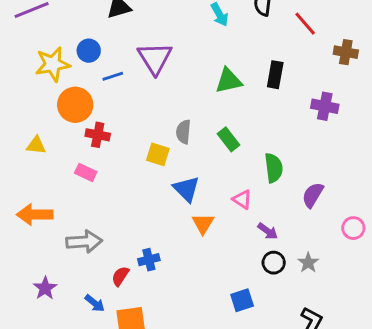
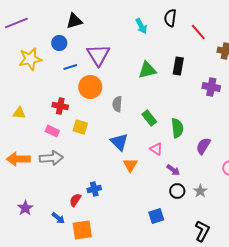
blue circle: (89, 51) -> (59, 43), moved
orange circle: (75, 105) -> (90, 87), moved
green rectangle: (229, 139) -> (149, 118), moved
yellow square: (158, 154) -> (80, 127), moved
gray arrow: (84, 242) -> (51, 158), moved

